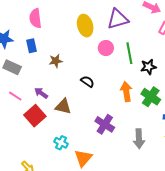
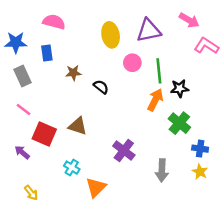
pink semicircle: (35, 18) -> (54, 22), turned 108
gray rectangle: (12, 67) -> (23, 76), turned 36
black semicircle: (87, 82) -> (101, 87), moved
orange arrow: (126, 92) -> (155, 100), moved, turned 30
purple arrow: (41, 93) -> (22, 152), moved
red square: (35, 116) -> (44, 134), turned -30

